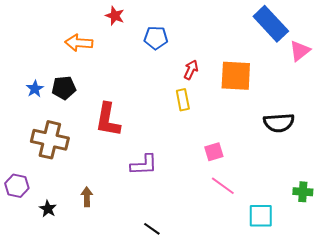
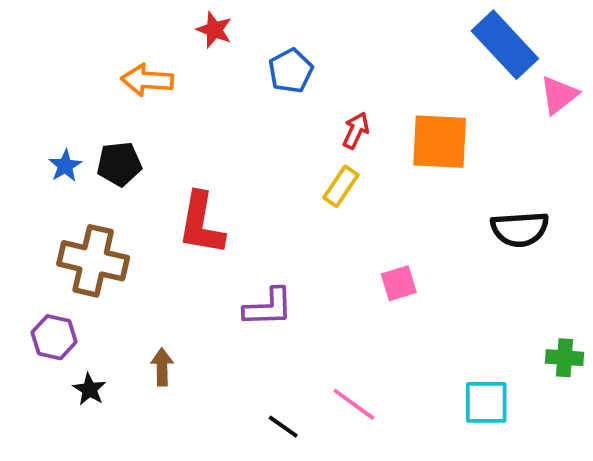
blue pentagon: (156, 38) -> (291, 71), turned -30
yellow rectangle: (183, 100) -> (341, 186), turned 45
purple hexagon: (17, 186) -> (54, 337), moved
pink line: (223, 186) -> (354, 404), moved

